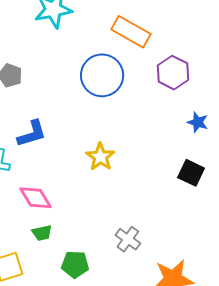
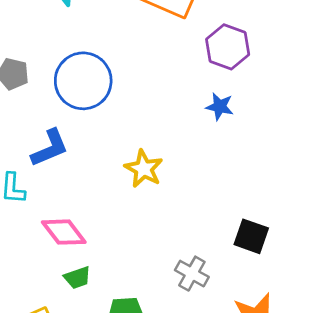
blue circle: (102, 75) -> (83, 81), moved
blue star: (198, 122) -> (220, 107), moved
black square: (191, 173) -> (251, 236), moved

